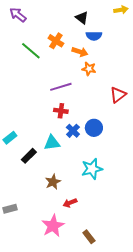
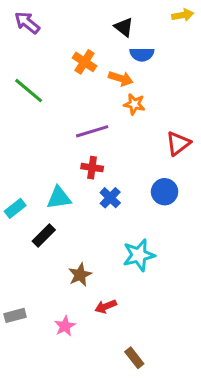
green line: (31, 51) -> (29, 91), moved
blue circle: (94, 128) -> (165, 192), moved
cyan triangle: (52, 143) -> (59, 198), moved
pink star: (53, 226) -> (65, 326), moved, size x0.6

